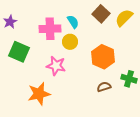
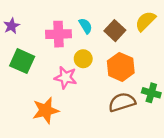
brown square: (101, 14) -> (115, 31), moved
yellow circle: (70, 42) -> (83, 59), moved
brown semicircle: (104, 87) -> (122, 102), size x1.6

